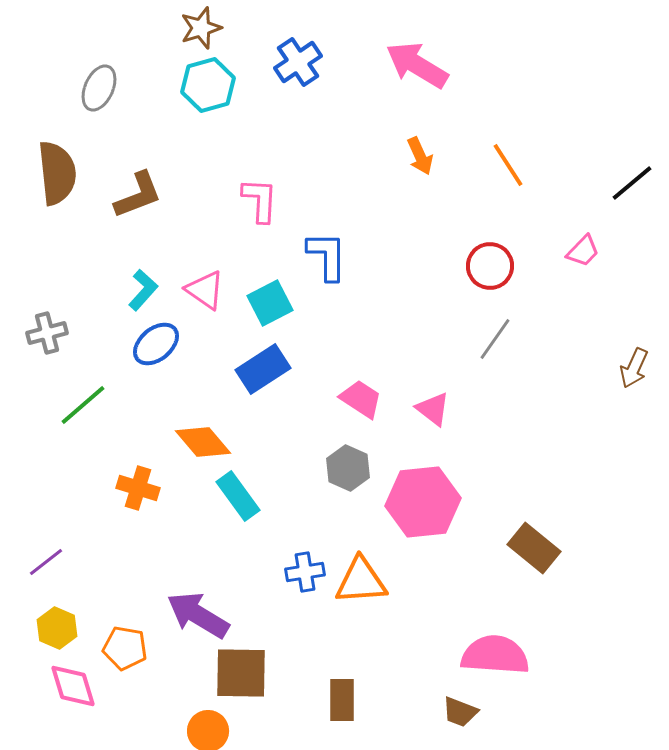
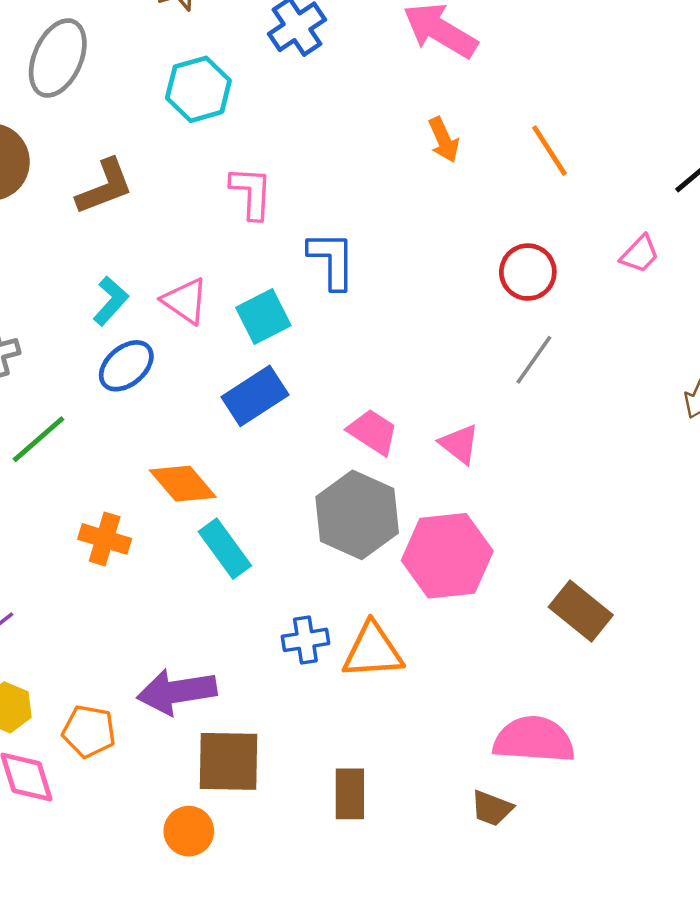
cyan hexagon: (208, 85) -> (198, 89), moved
gray ellipse: (99, 88) -> (58, 58), size x1.4
gray hexagon: (348, 468) -> (357, 515), size x1.6
purple arrow: (198, 615) -> (177, 692), turned -40

